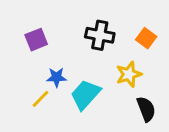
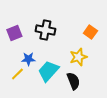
black cross: (100, 35) -> (45, 30), moved
black semicircle: (146, 109) -> (73, 81), moved

